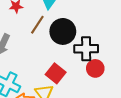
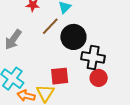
red square: (56, 73) -> (60, 76), turned 36

